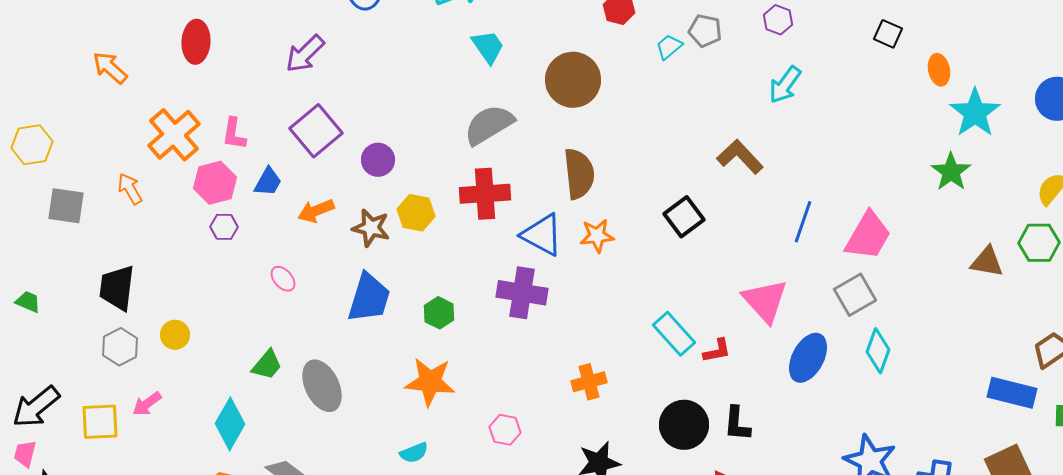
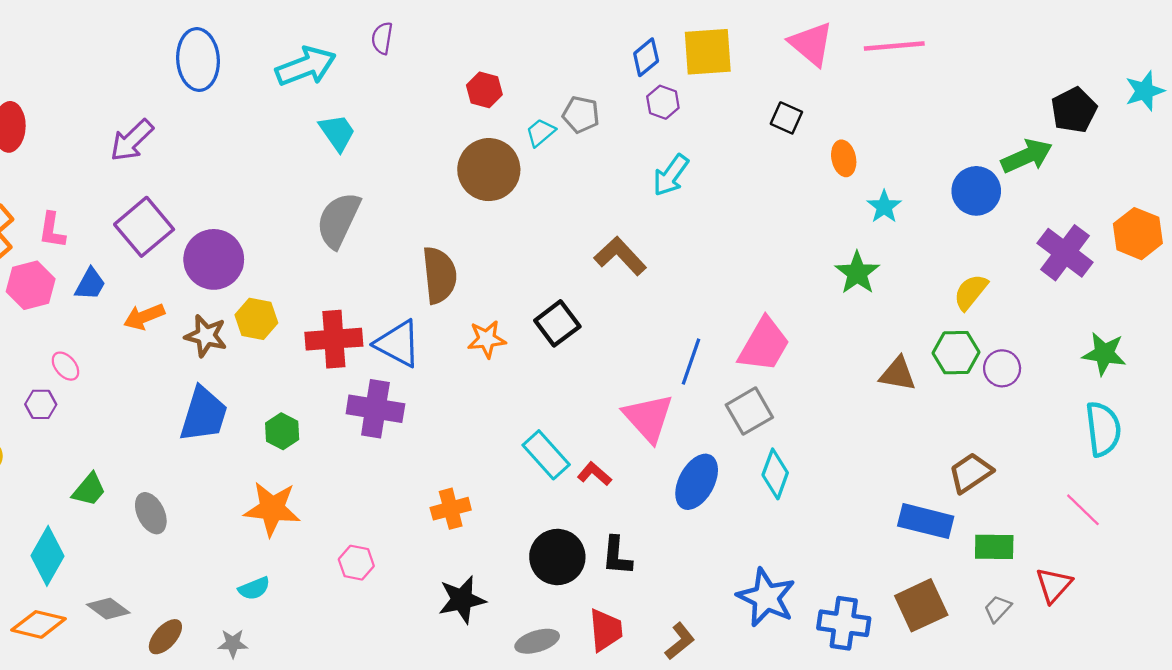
brown circle: (573, 80) -> (489, 170), moved
cyan star: (975, 113) -> (884, 207), size x0.6
gray semicircle: (489, 125) -> (338, 220), turned -34
purple circle: (378, 160) -> (214, 259), size x1.6
red cross: (485, 194) -> (334, 339), moved
blue line: (803, 222) -> (691, 362), moved
purple hexagon: (224, 227) -> (41, 404), moved
orange star: (597, 236) -> (487, 339), moved
pink ellipse: (283, 279) -> (65, 366), moved
red L-shape: (717, 351) -> (594, 474), turned -128
gray ellipse: (322, 386) -> (151, 513), size x0.7

